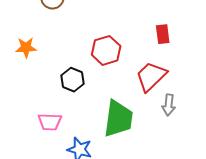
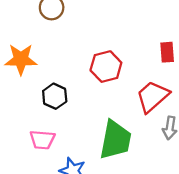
orange star: (26, 48) -> (21, 59), size x1.4
black hexagon: (72, 80) -> (55, 96), moved

